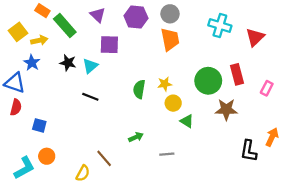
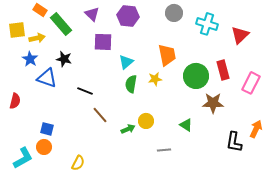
gray circle: (170, 14) -> (174, 13), moved
yellow square: (18, 32) -> (17, 30), turned 30
orange trapezoid: (170, 39) -> (167, 55), moved
cyan triangle: (90, 66) -> (126, 62), moved
blue triangle: (15, 83) -> (47, 78), moved
pink rectangle: (267, 88) -> (251, 83), size x1.5
yellow circle: (173, 103) -> (146, 121), moved
green triangle: (187, 121) -> (186, 125), moved
blue square: (39, 125) -> (47, 129), moved
gray line: (167, 154) -> (164, 150), moved
brown line: (104, 158) -> (100, 115), moved

